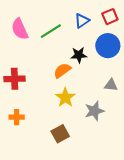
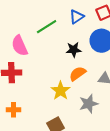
pink semicircle: (20, 29) -> (20, 46), moved
orange semicircle: (62, 71) -> (78, 74), moved

